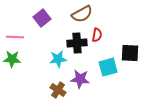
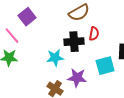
purple square: (42, 18) -> (27, 17), moved
pink line: (15, 37) -> (12, 36), turned 48

